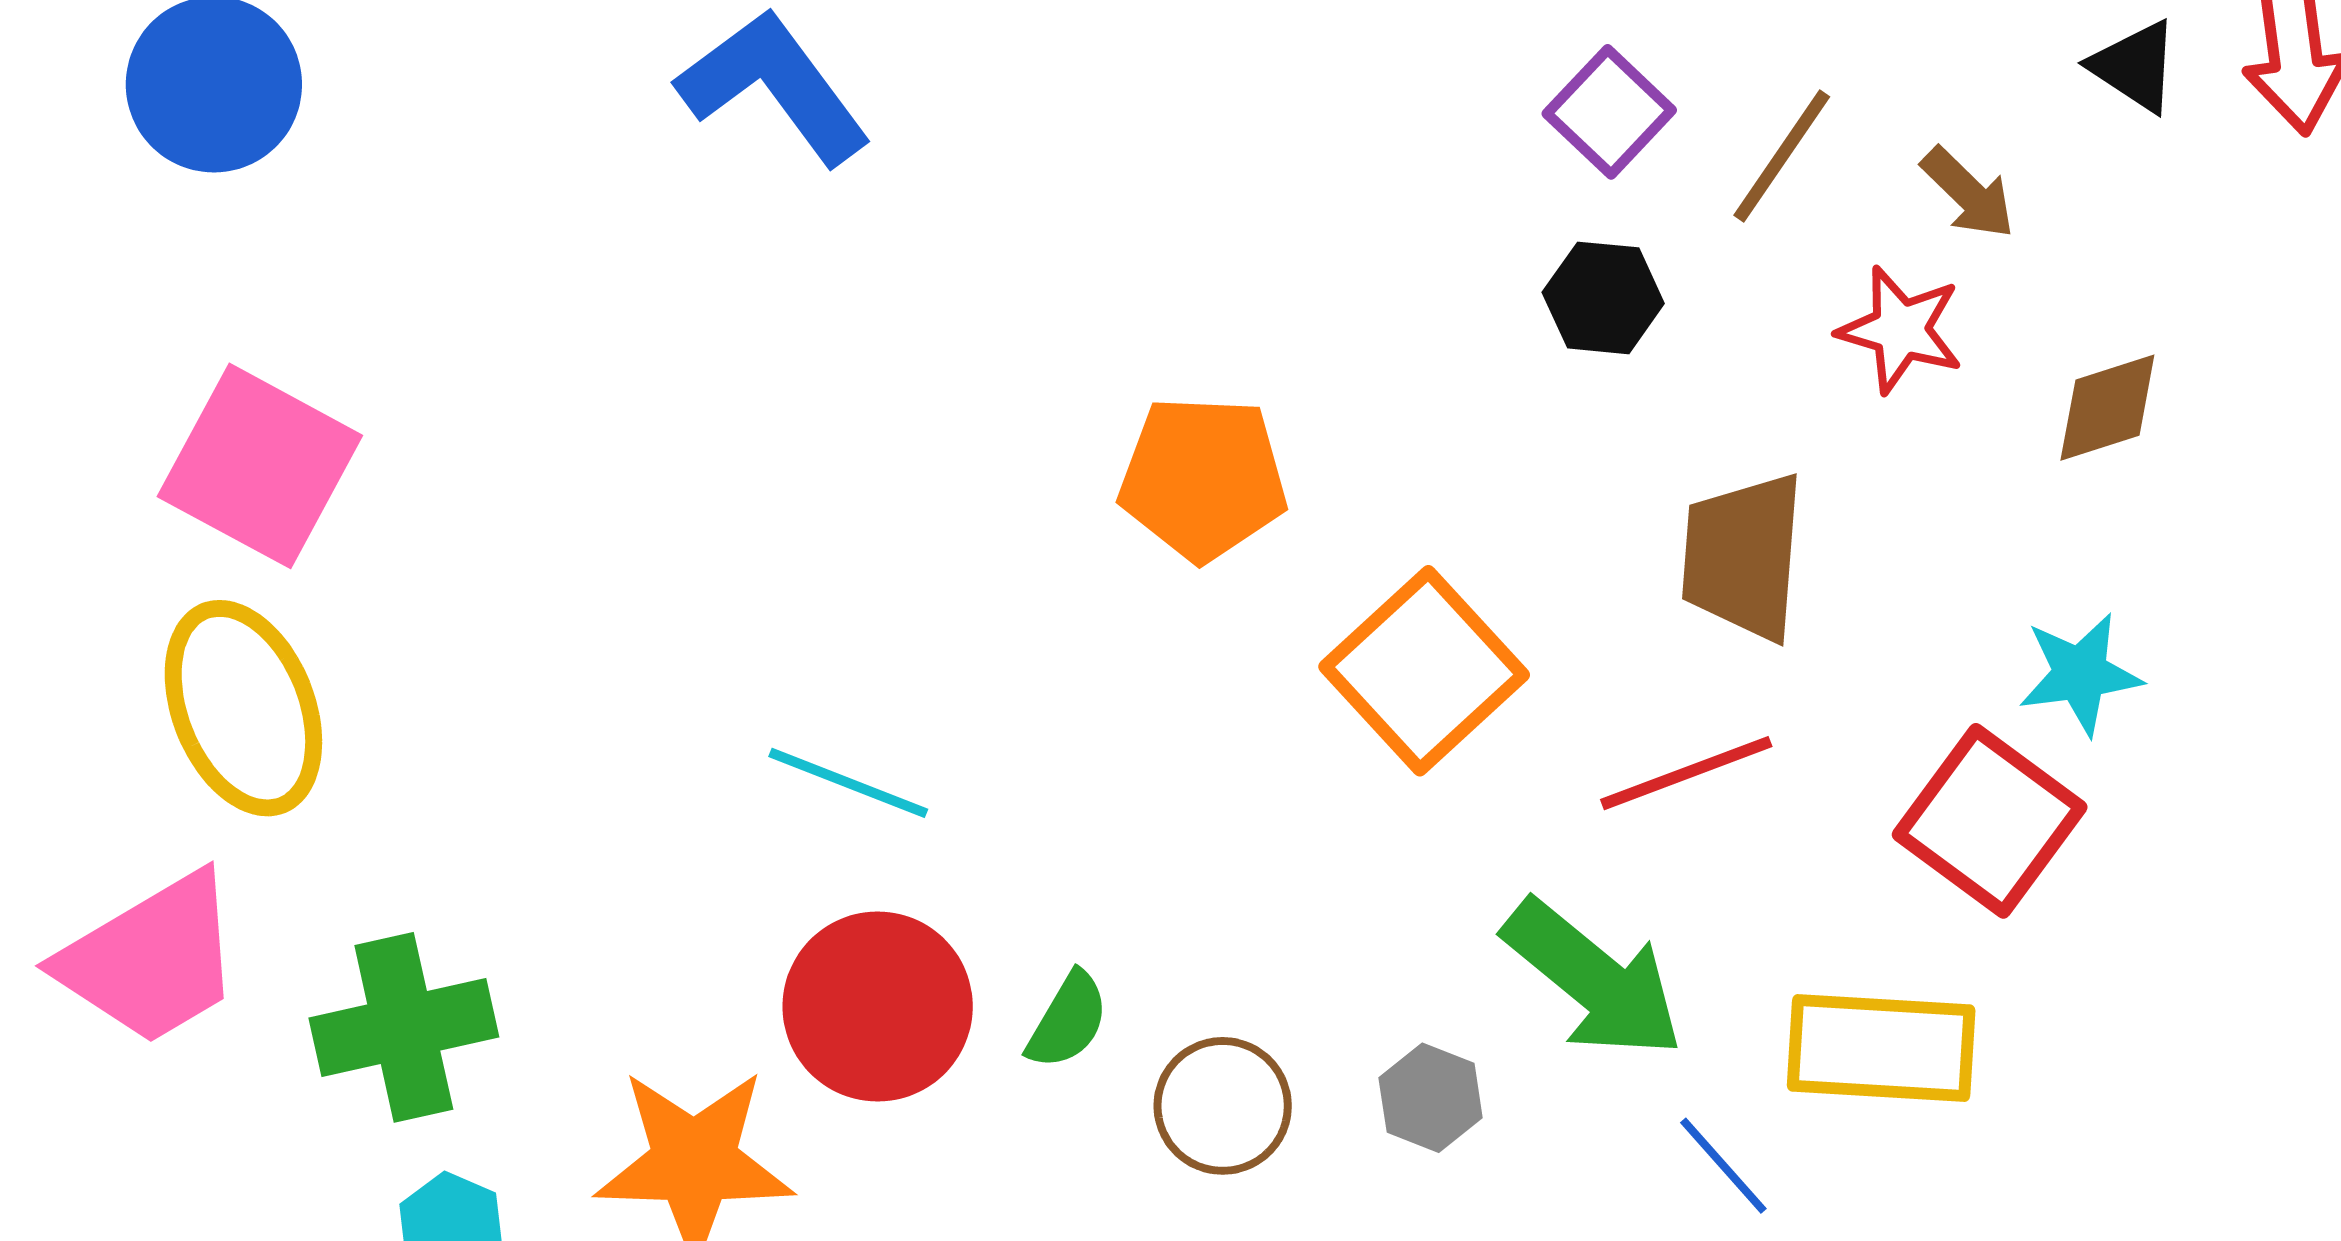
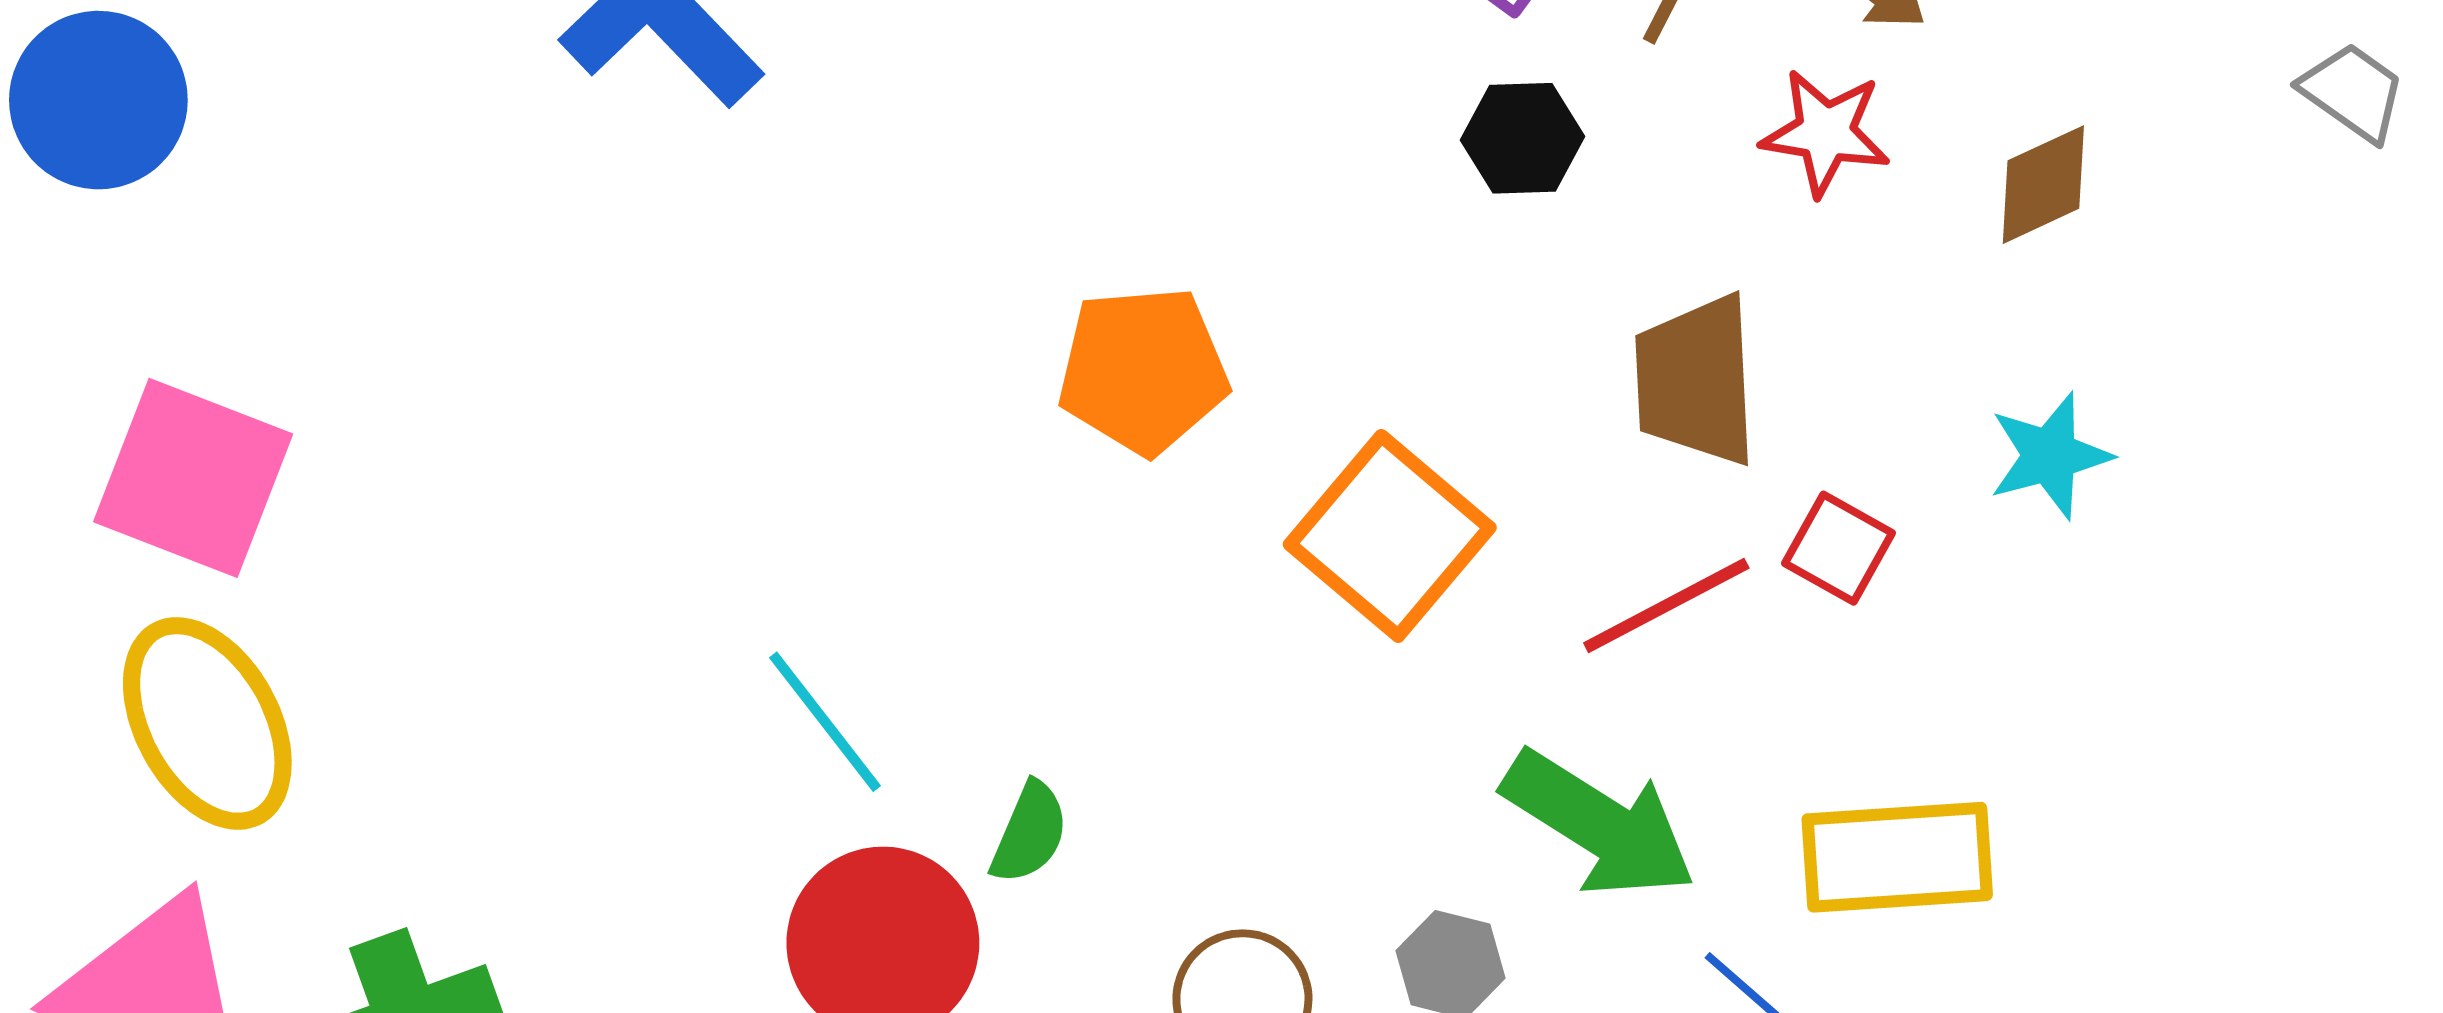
cyan line: (848, 783) -> (825, 722), turned 38
red square: (1990, 821) -> (1838, 548), moved, size x0.6
green semicircle: (1068, 1021) -> (1029, 833), moved

